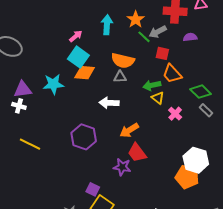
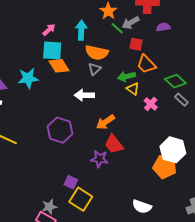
cyan arrow: (107, 25) -> (81, 30), moved
cyan square: (78, 57) -> (52, 50), turned -30
orange diamond: (85, 73) -> (59, 66), turned 55
gray triangle: (120, 77) -> (95, 69), turned -40

